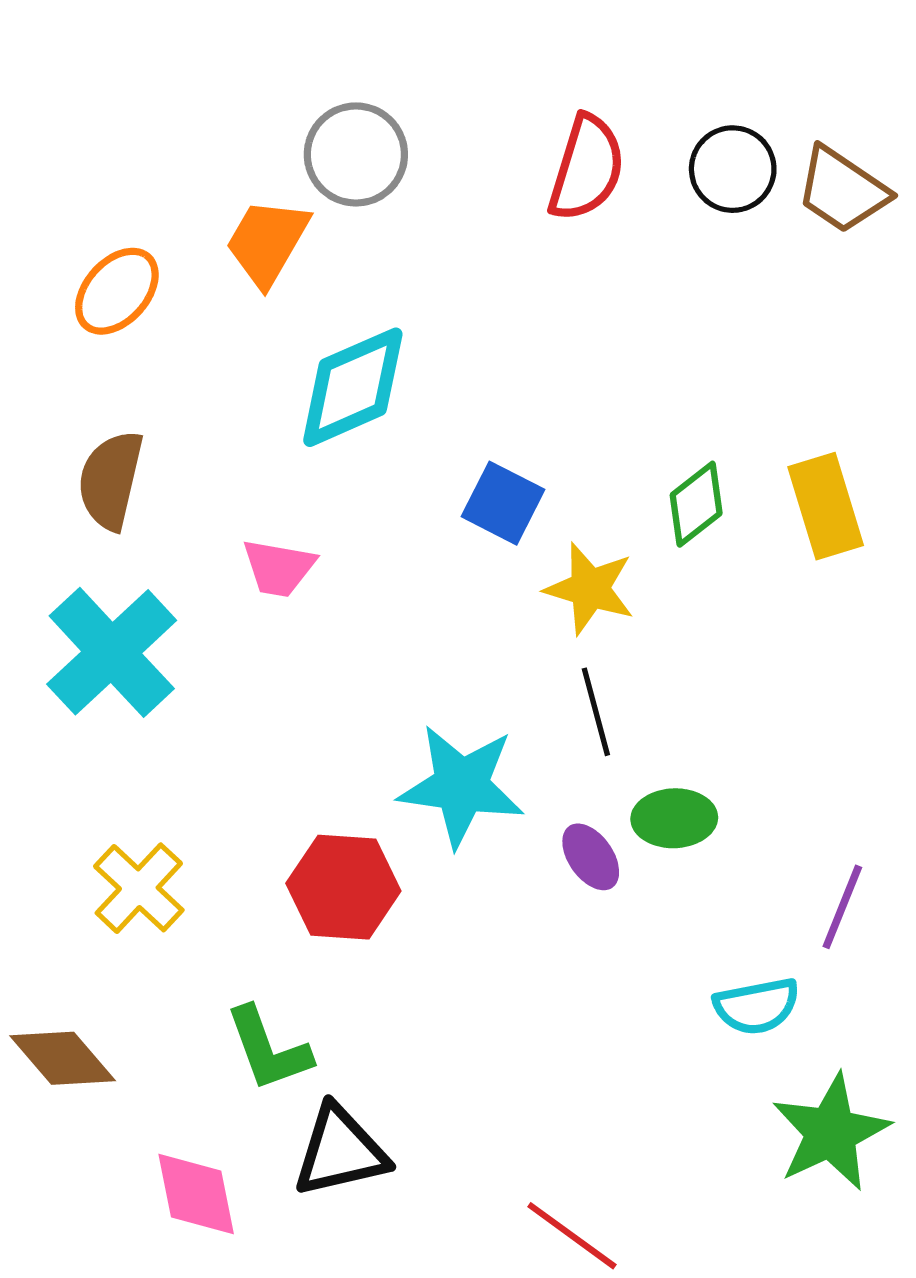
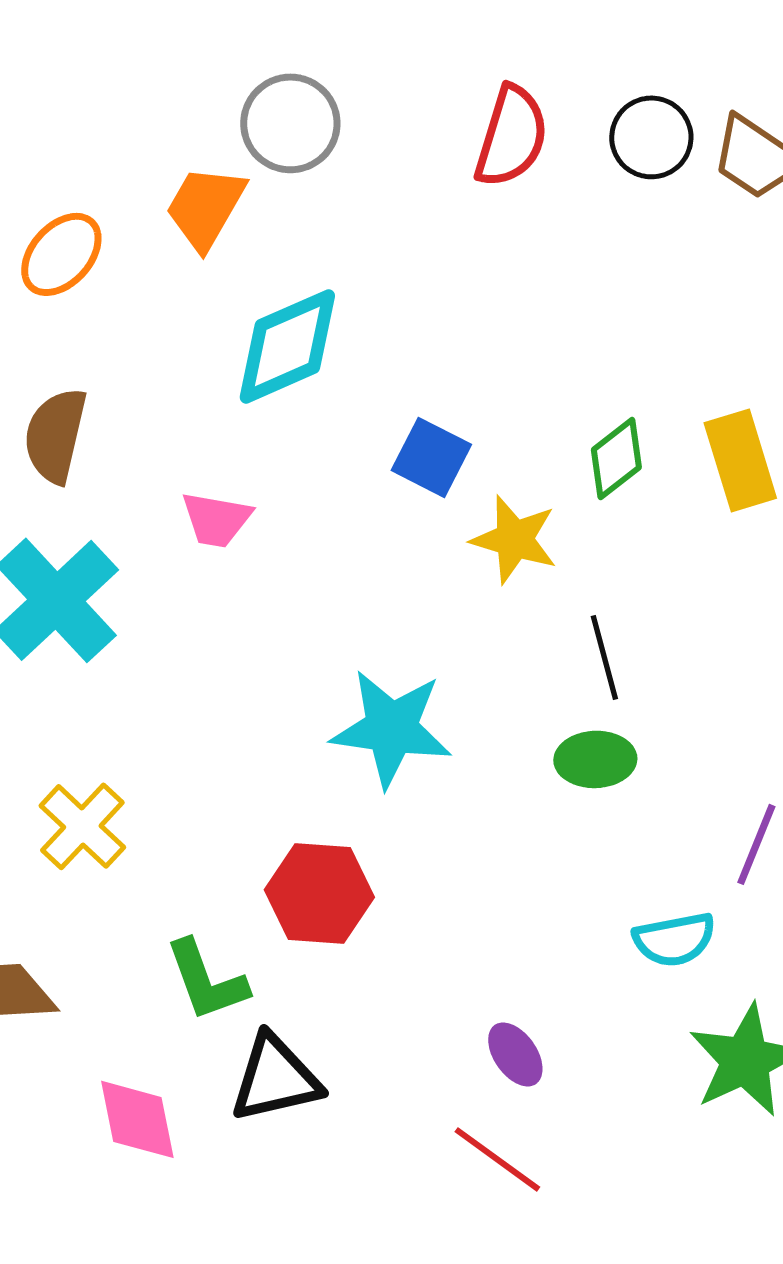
black line: (596, 712) -> (604, 657), moved
purple ellipse: (591, 857) -> (515, 1054), moved
red hexagon: (343, 887) -> (319, 893), moved

